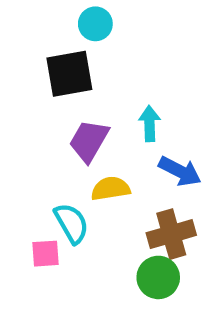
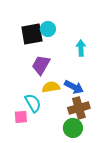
cyan circle: (95, 24) -> (48, 29), moved
cyan arrow: (150, 124) -> (81, 48), moved
blue arrow: (180, 171) -> (74, 87), moved

